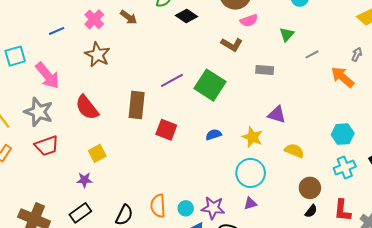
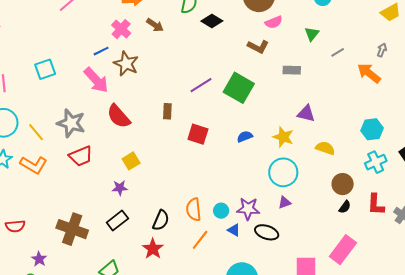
blue line: (57, 31) -> (101, 51), moved
pink arrow: (47, 75) -> (96, 80), moved
brown rectangle: (137, 105) -> (167, 111), size x0.6

